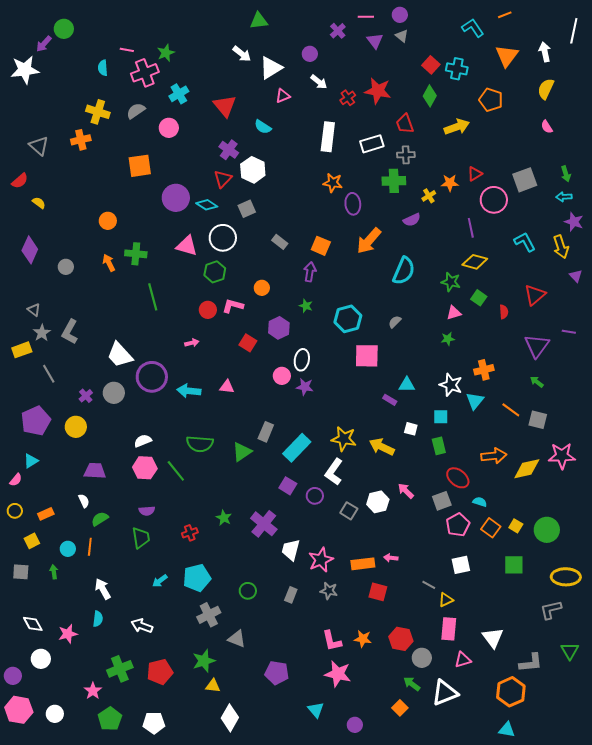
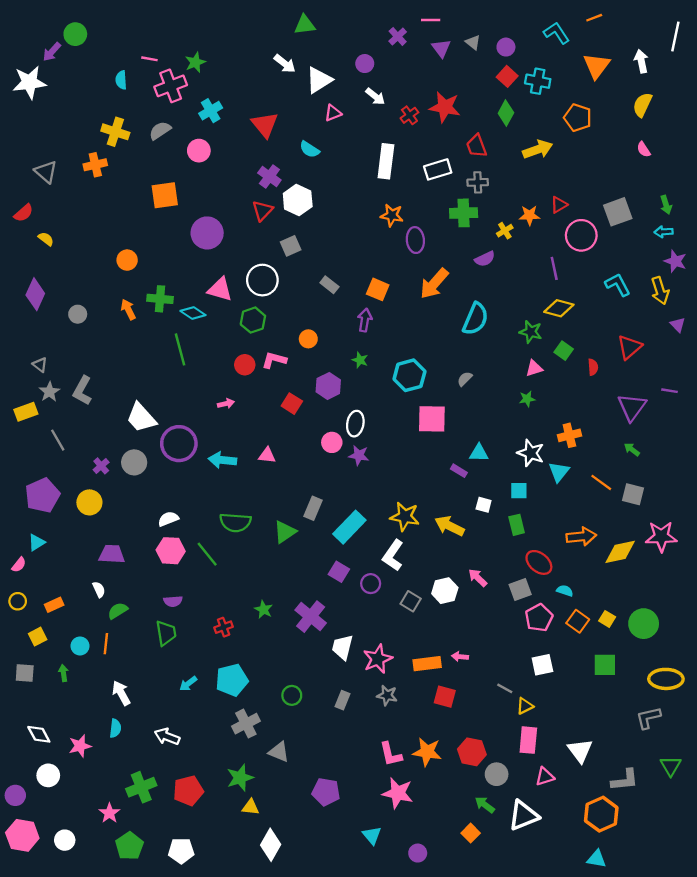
purple circle: (400, 15) -> (506, 47), moved
cyan diamond: (207, 205) -> (193, 313), moved
orange star: (363, 639) -> (427, 752), size x1.4

